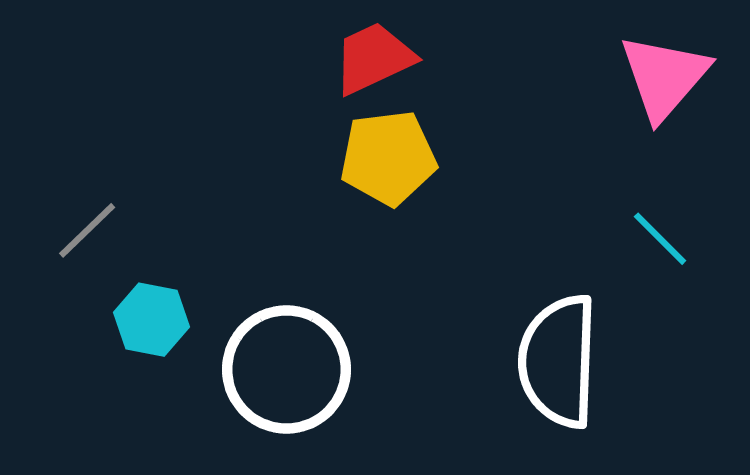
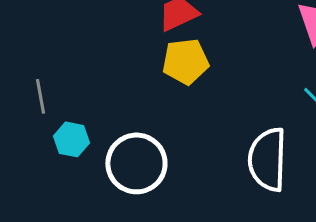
gray line: (87, 230) -> (40, 96), turned -56

